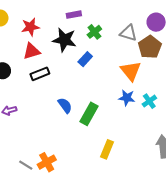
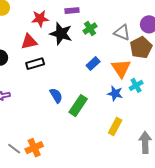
red star: (30, 27) -> (40, 19), moved
blue rectangle: (85, 59) -> (93, 64), moved
cyan cross: (149, 101) -> (136, 85), moved
yellow rectangle: (107, 149) -> (115, 126), moved

